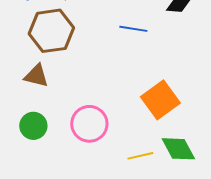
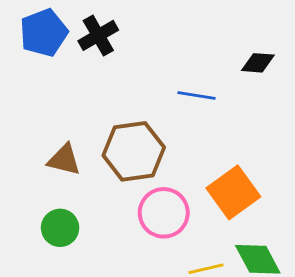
brown hexagon: (51, 31) -> (134, 151), moved
pink circle: (89, 124) -> (164, 213), moved

